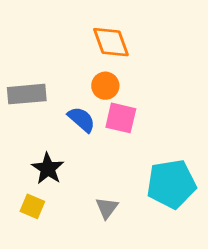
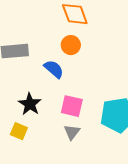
pink square: (121, 118) -> (72, 106), moved

